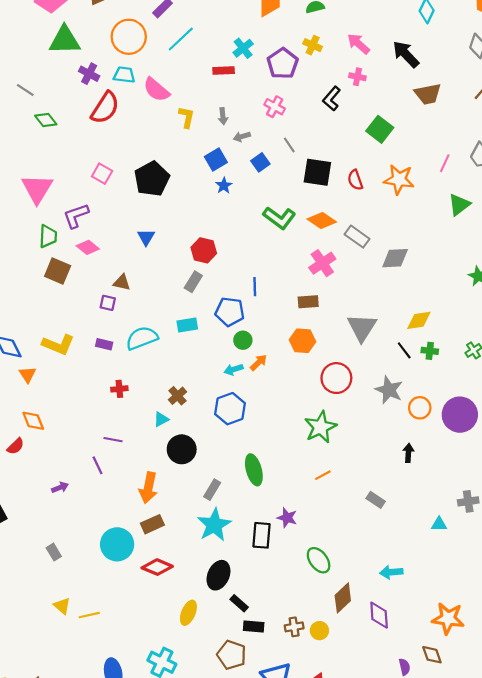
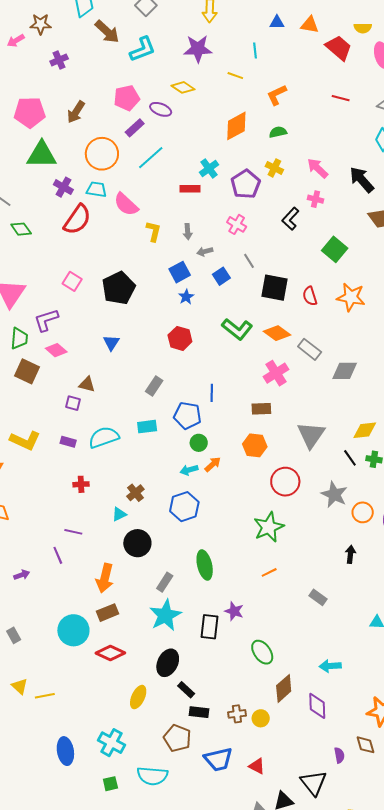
red hexagon: (204, 250) -> (180, 338), moved

